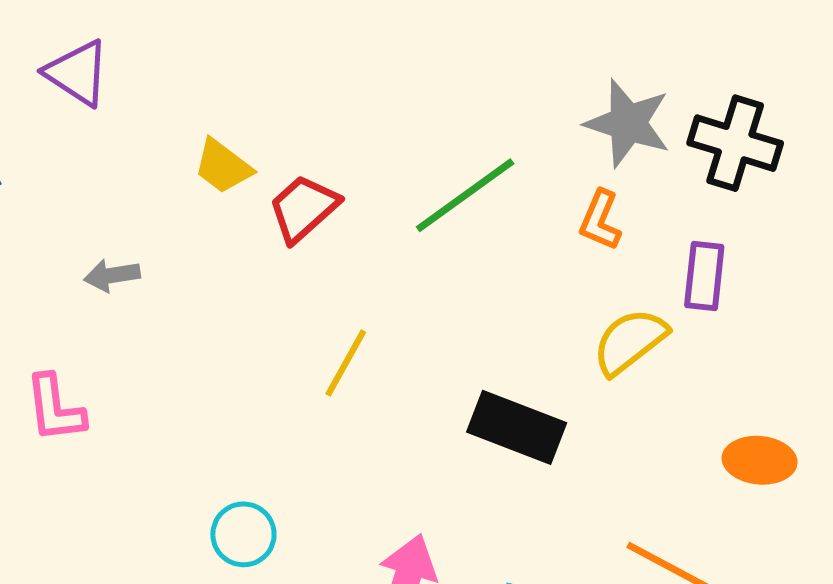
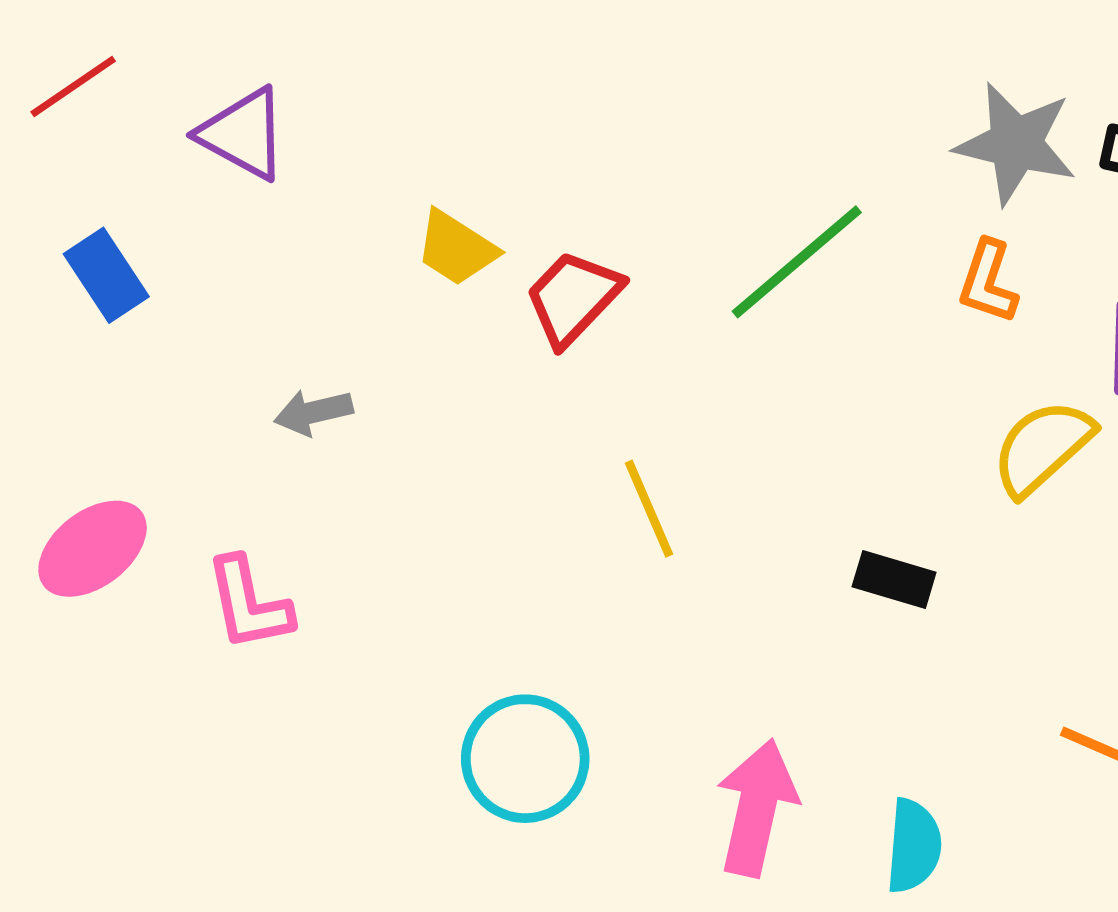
yellow line: (346, 363) -> (649, 509), turned -48
black rectangle: (517, 427) -> (894, 579), size x0.6
cyan circle: (243, 534) -> (525, 759), size x1.4

